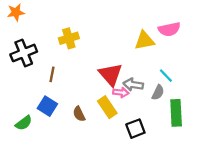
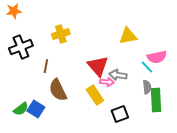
pink semicircle: (169, 29) -> (157, 57), moved
gray semicircle: (158, 92) -> (147, 87), moved, turned -32
blue square: (47, 106) -> (36, 109), moved
brown semicircle: (79, 114) -> (58, 90), moved, size x1.6

